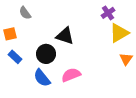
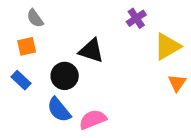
purple cross: (108, 13) -> (136, 18), moved
orange square: (10, 34) -> (27, 46), moved
pink semicircle: (71, 75) -> (93, 120), moved

